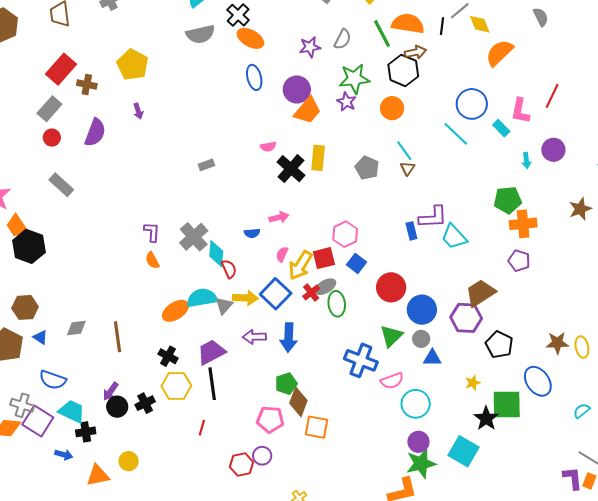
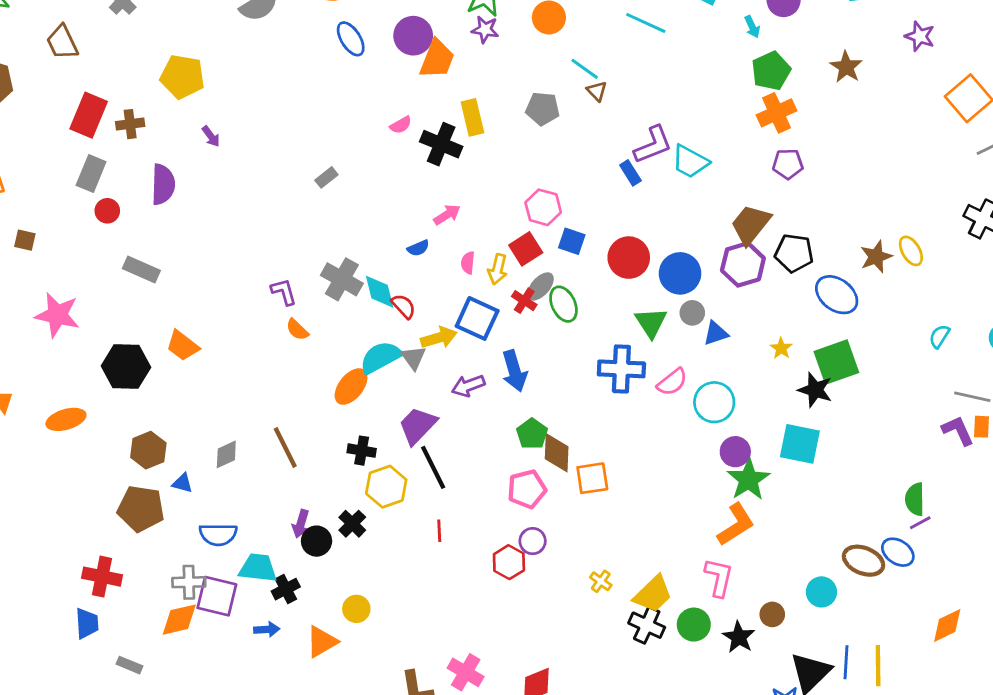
green pentagon: (508, 200) -> (771, 71), moved
orange trapezoid: (17, 226) -> (183, 346), moved
yellow arrow: (300, 265) -> (498, 269), size x0.7
black pentagon: (499, 345) -> (794, 253), moved
blue ellipse: (538, 381) -> (837, 295), moved

